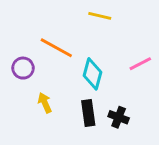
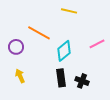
cyan diamond: (93, 74) -> (64, 51), turned 35
yellow arrow: (45, 103) -> (20, 76), moved

